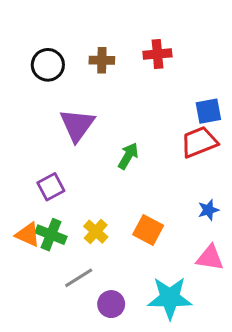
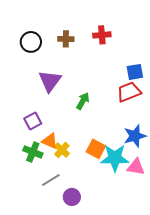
blue star: (208, 210) -> (135, 136), size x1.6
orange triangle: (28, 235) -> (50, 141), moved
cyan star: (170, 298) -> (115, 158), moved

